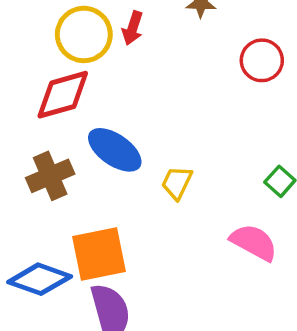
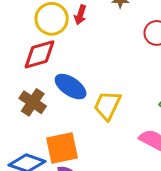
brown cross: (50, 176) -> (33, 102), turned -32
yellow trapezoid: (177, 183) -> (107, 106), size x1.5

